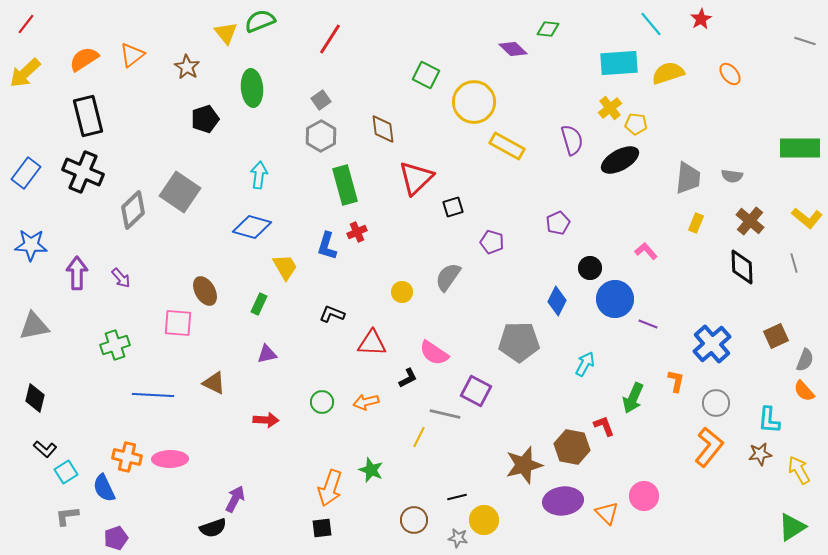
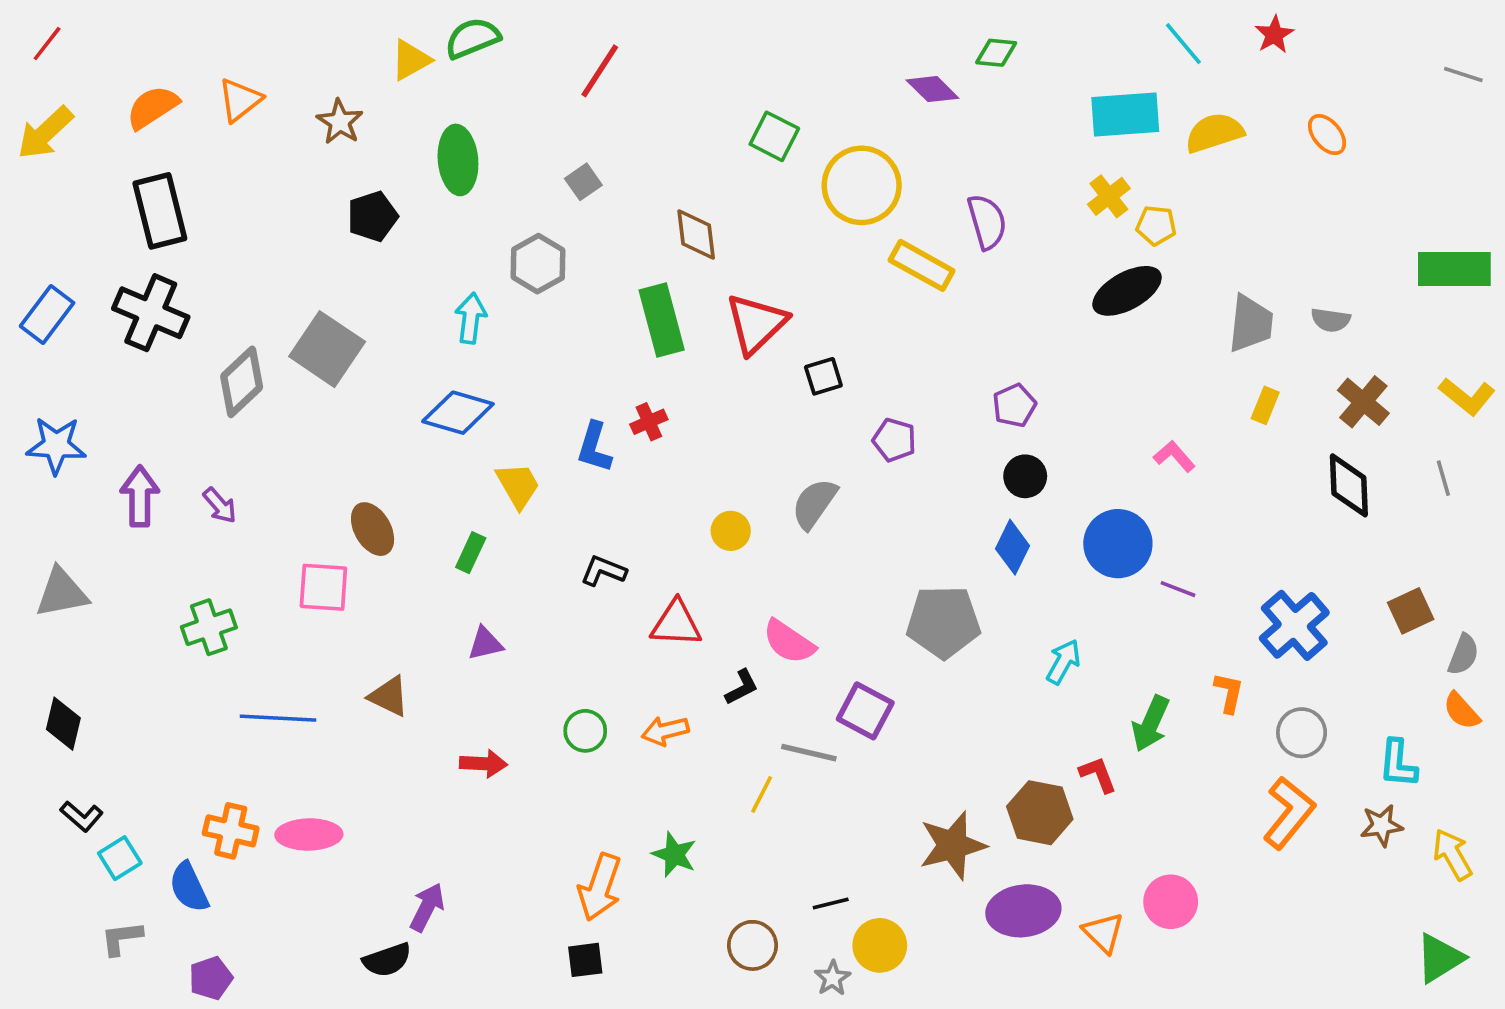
yellow triangle: (226, 33) -> (411, 60), turned 40
gray hexagon: (321, 136) -> (538, 264), moved
purple semicircle: (572, 140) -> (987, 222), moved
green rectangle: (345, 185) -> (662, 320), moved
black circle: (590, 268) -> (1025, 476), moved
gray star: (458, 538) -> (832, 978), turned 30

